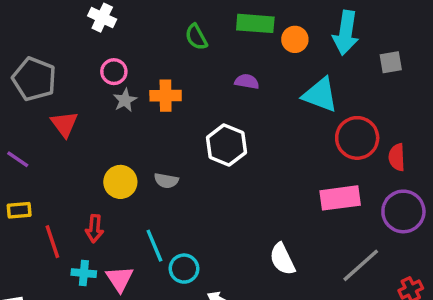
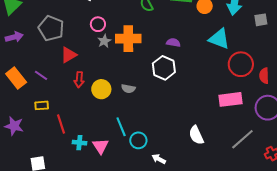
purple semicircle: (247, 82) -> (173, 43), moved
orange cross: (166, 96) -> (128, 39), size x1.4
red triangle: (64, 124) -> (69, 55), turned 36
red arrow: (94, 229) -> (79, 80), moved

